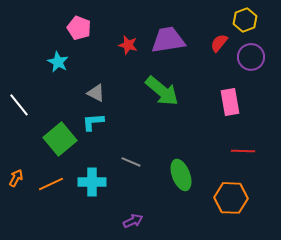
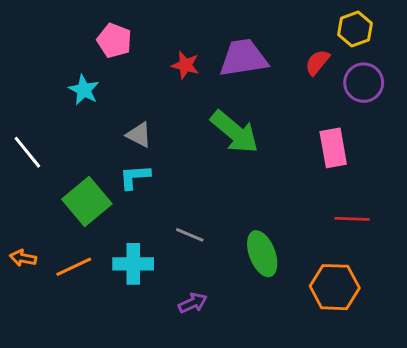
orange arrow: (16, 178) -> (23, 258), turned -108
purple arrow: (133, 221) -> (193, 303), moved

